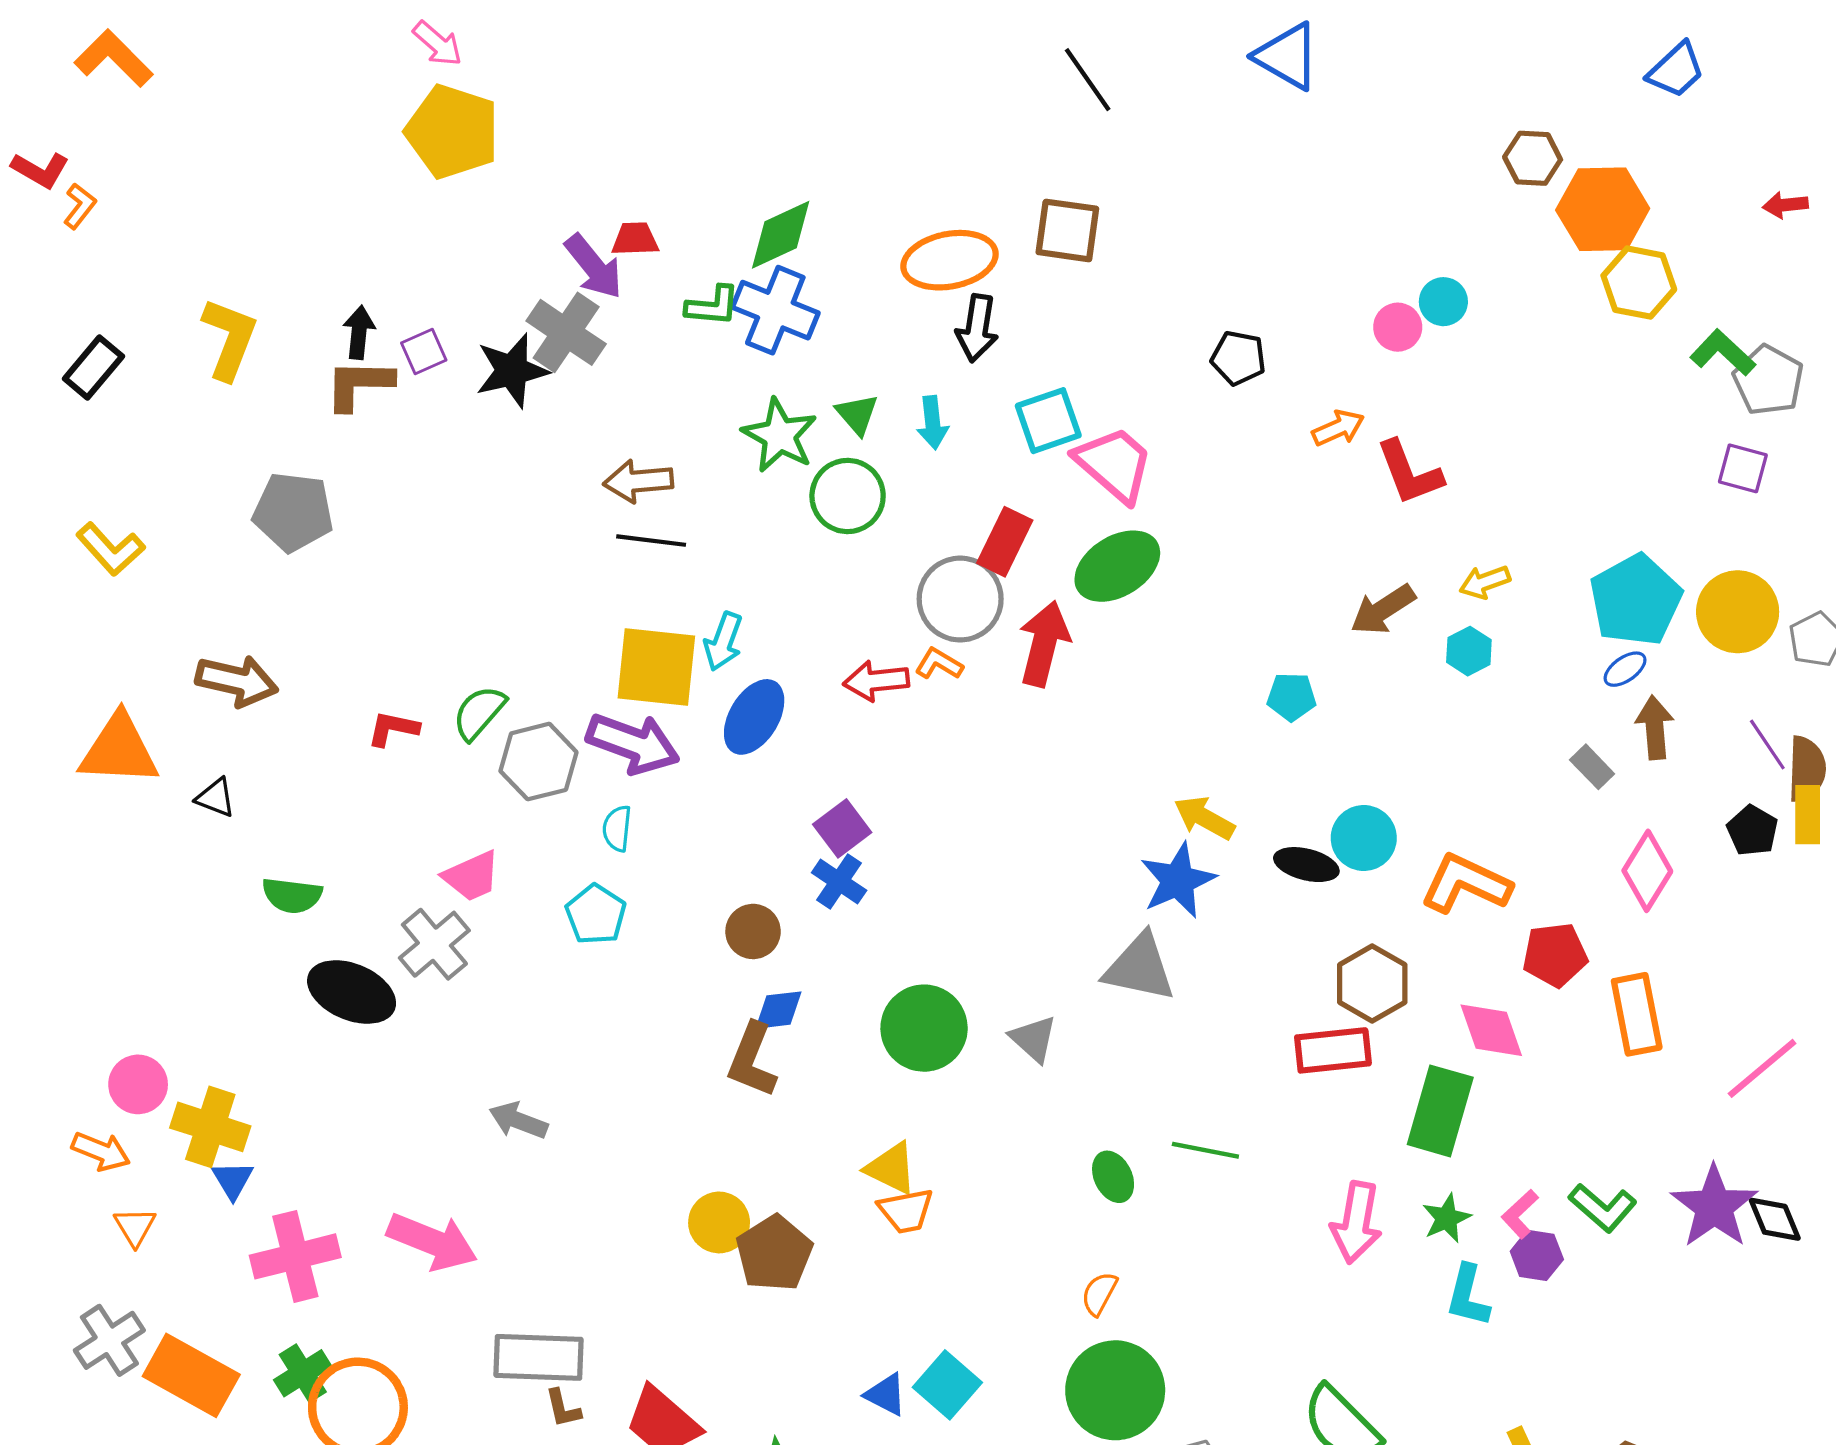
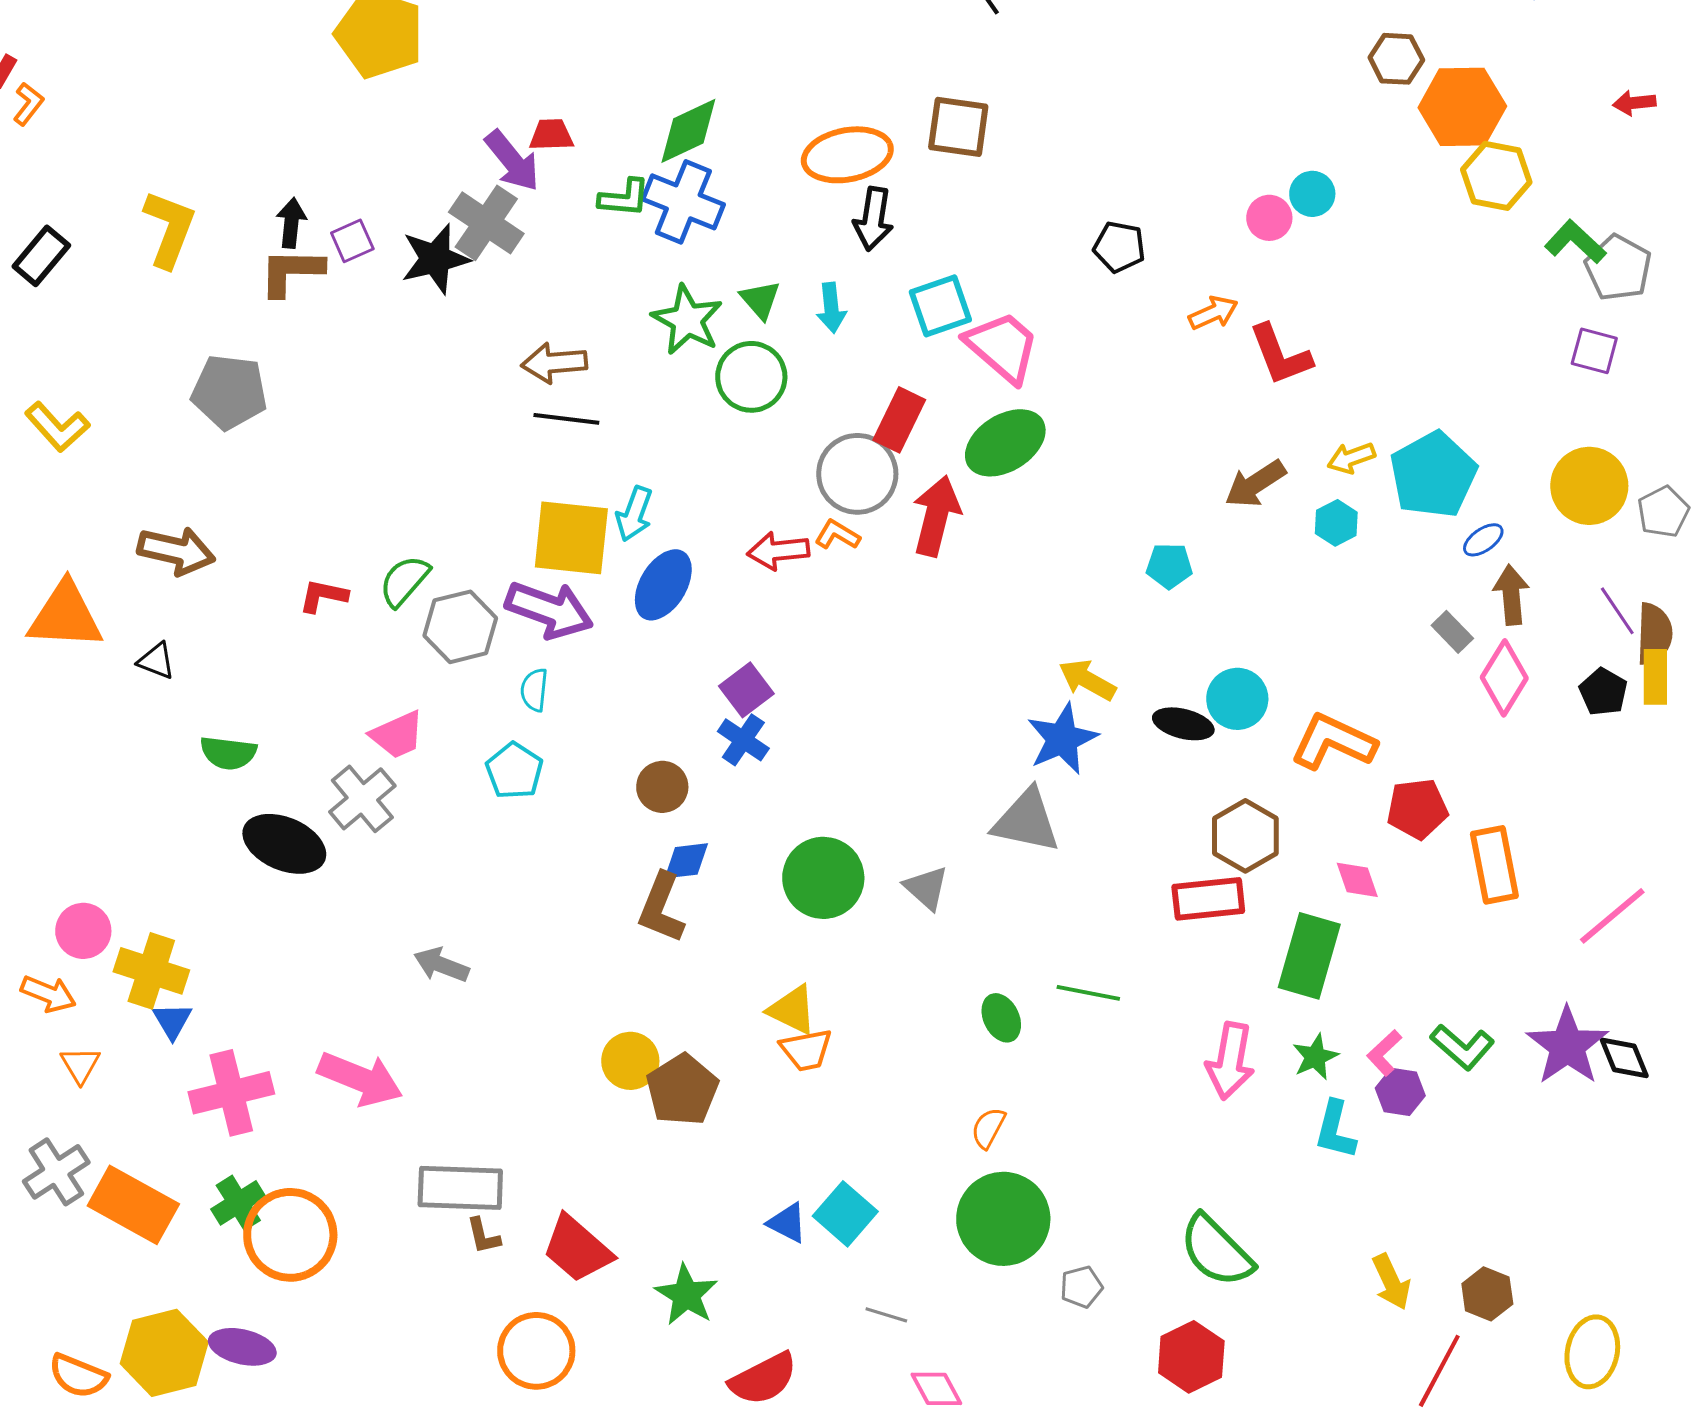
cyan pentagon: (1636, 600) -> (1433, 475), moved
pink diamond: (1647, 871) -> (1504, 678), moved
pink diamond: (1491, 1030) -> (1357, 880), size x0.7

